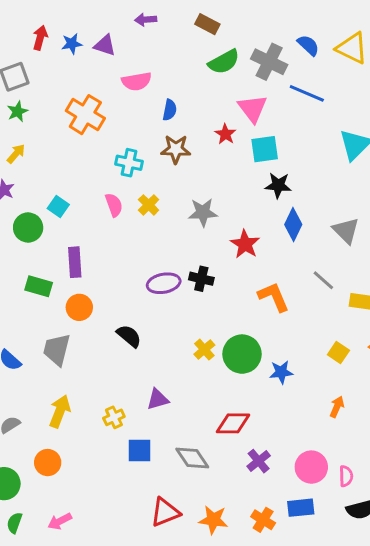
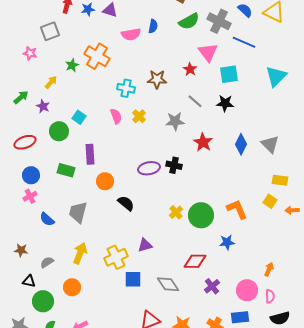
blue semicircle: (170, 110) -> (153, 26), moved
green star: (18, 111) -> (72, 65), moved
cyan square: (265, 149) -> (229, 74), moved
blue diamond: (293, 224) -> (241, 144), moved
gray triangle: (346, 231) -> (270, 144), moved
gray line: (323, 280) -> (195, 101), moved
orange L-shape: (274, 297) -> (237, 209), moved
orange circle: (79, 307) -> (105, 181), moved
yellow square: (338, 353) -> (270, 201), moved
blue star: (281, 372) -> (227, 242), moved
orange arrow: (337, 407) -> (269, 269), moved
yellow cross: (114, 417) -> (116, 257), size x1.6

